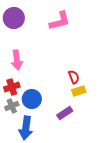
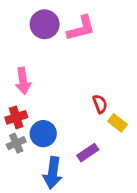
purple circle: (14, 18) -> (45, 24), moved
yellow rectangle: (79, 91) -> (118, 123), moved, turned 56
blue arrow: (26, 128) -> (53, 173), moved

